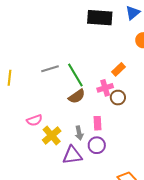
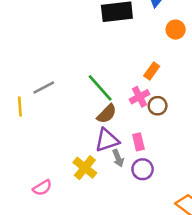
gray line: (50, 69) -> (44, 87), moved
pink semicircle: (34, 120) -> (42, 188), moved
purple triangle: (72, 155) -> (107, 140), moved

